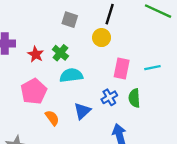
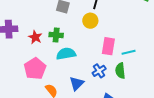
green cross: (60, 53) -> (56, 35), turned -32
cyan line: (152, 68) -> (129, 52), moved

